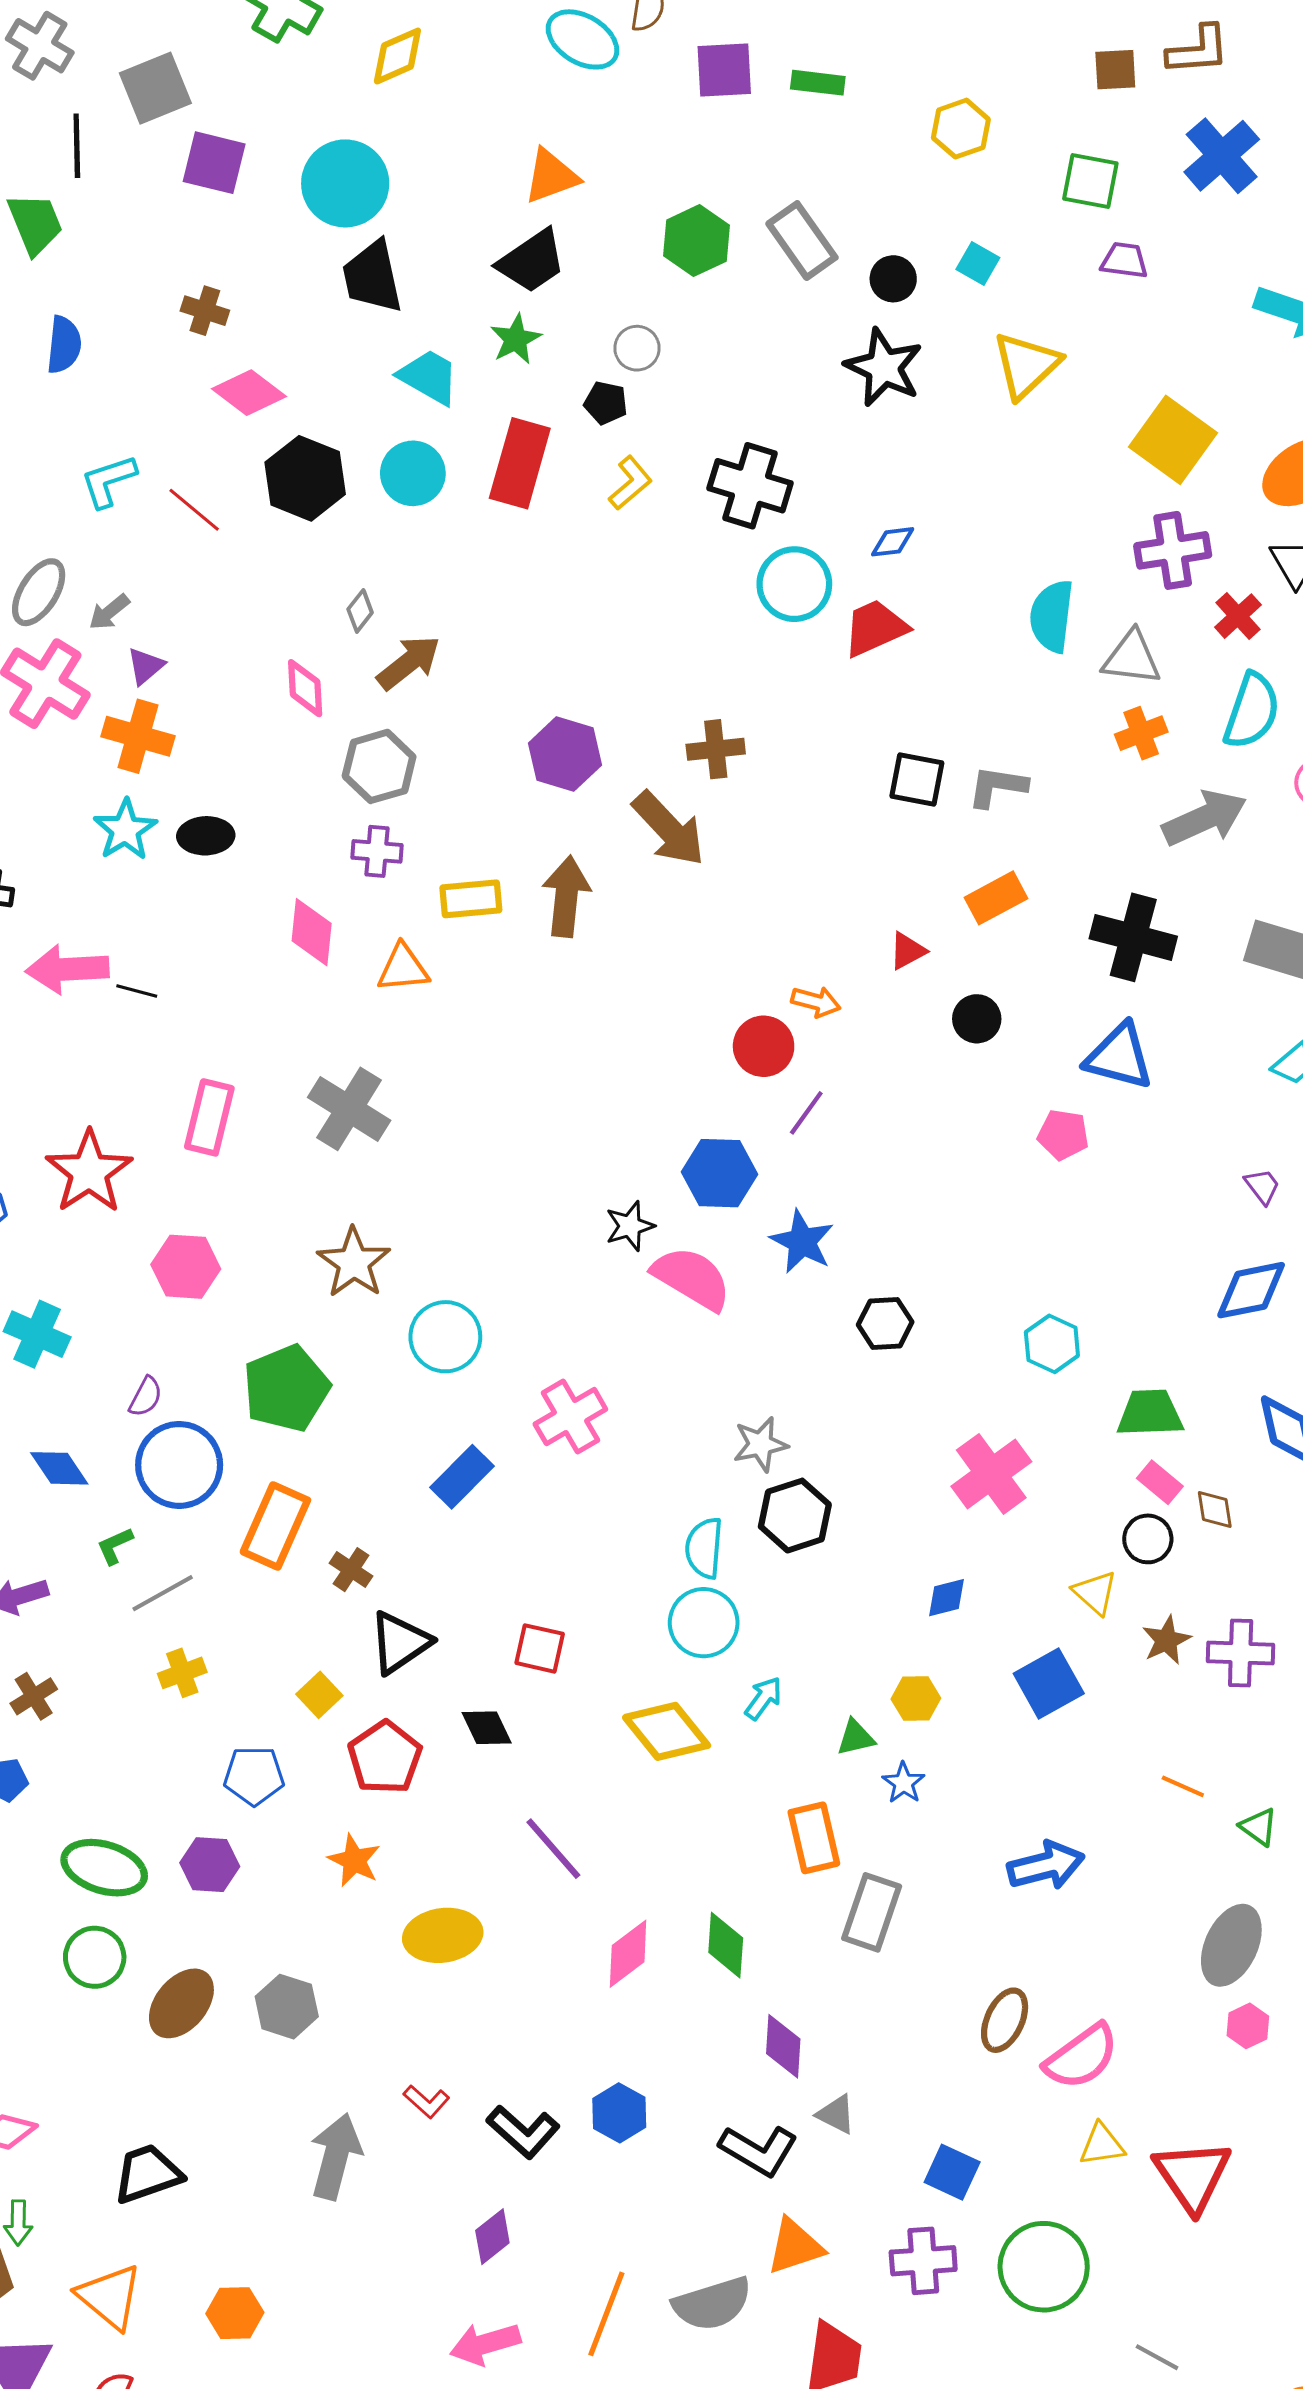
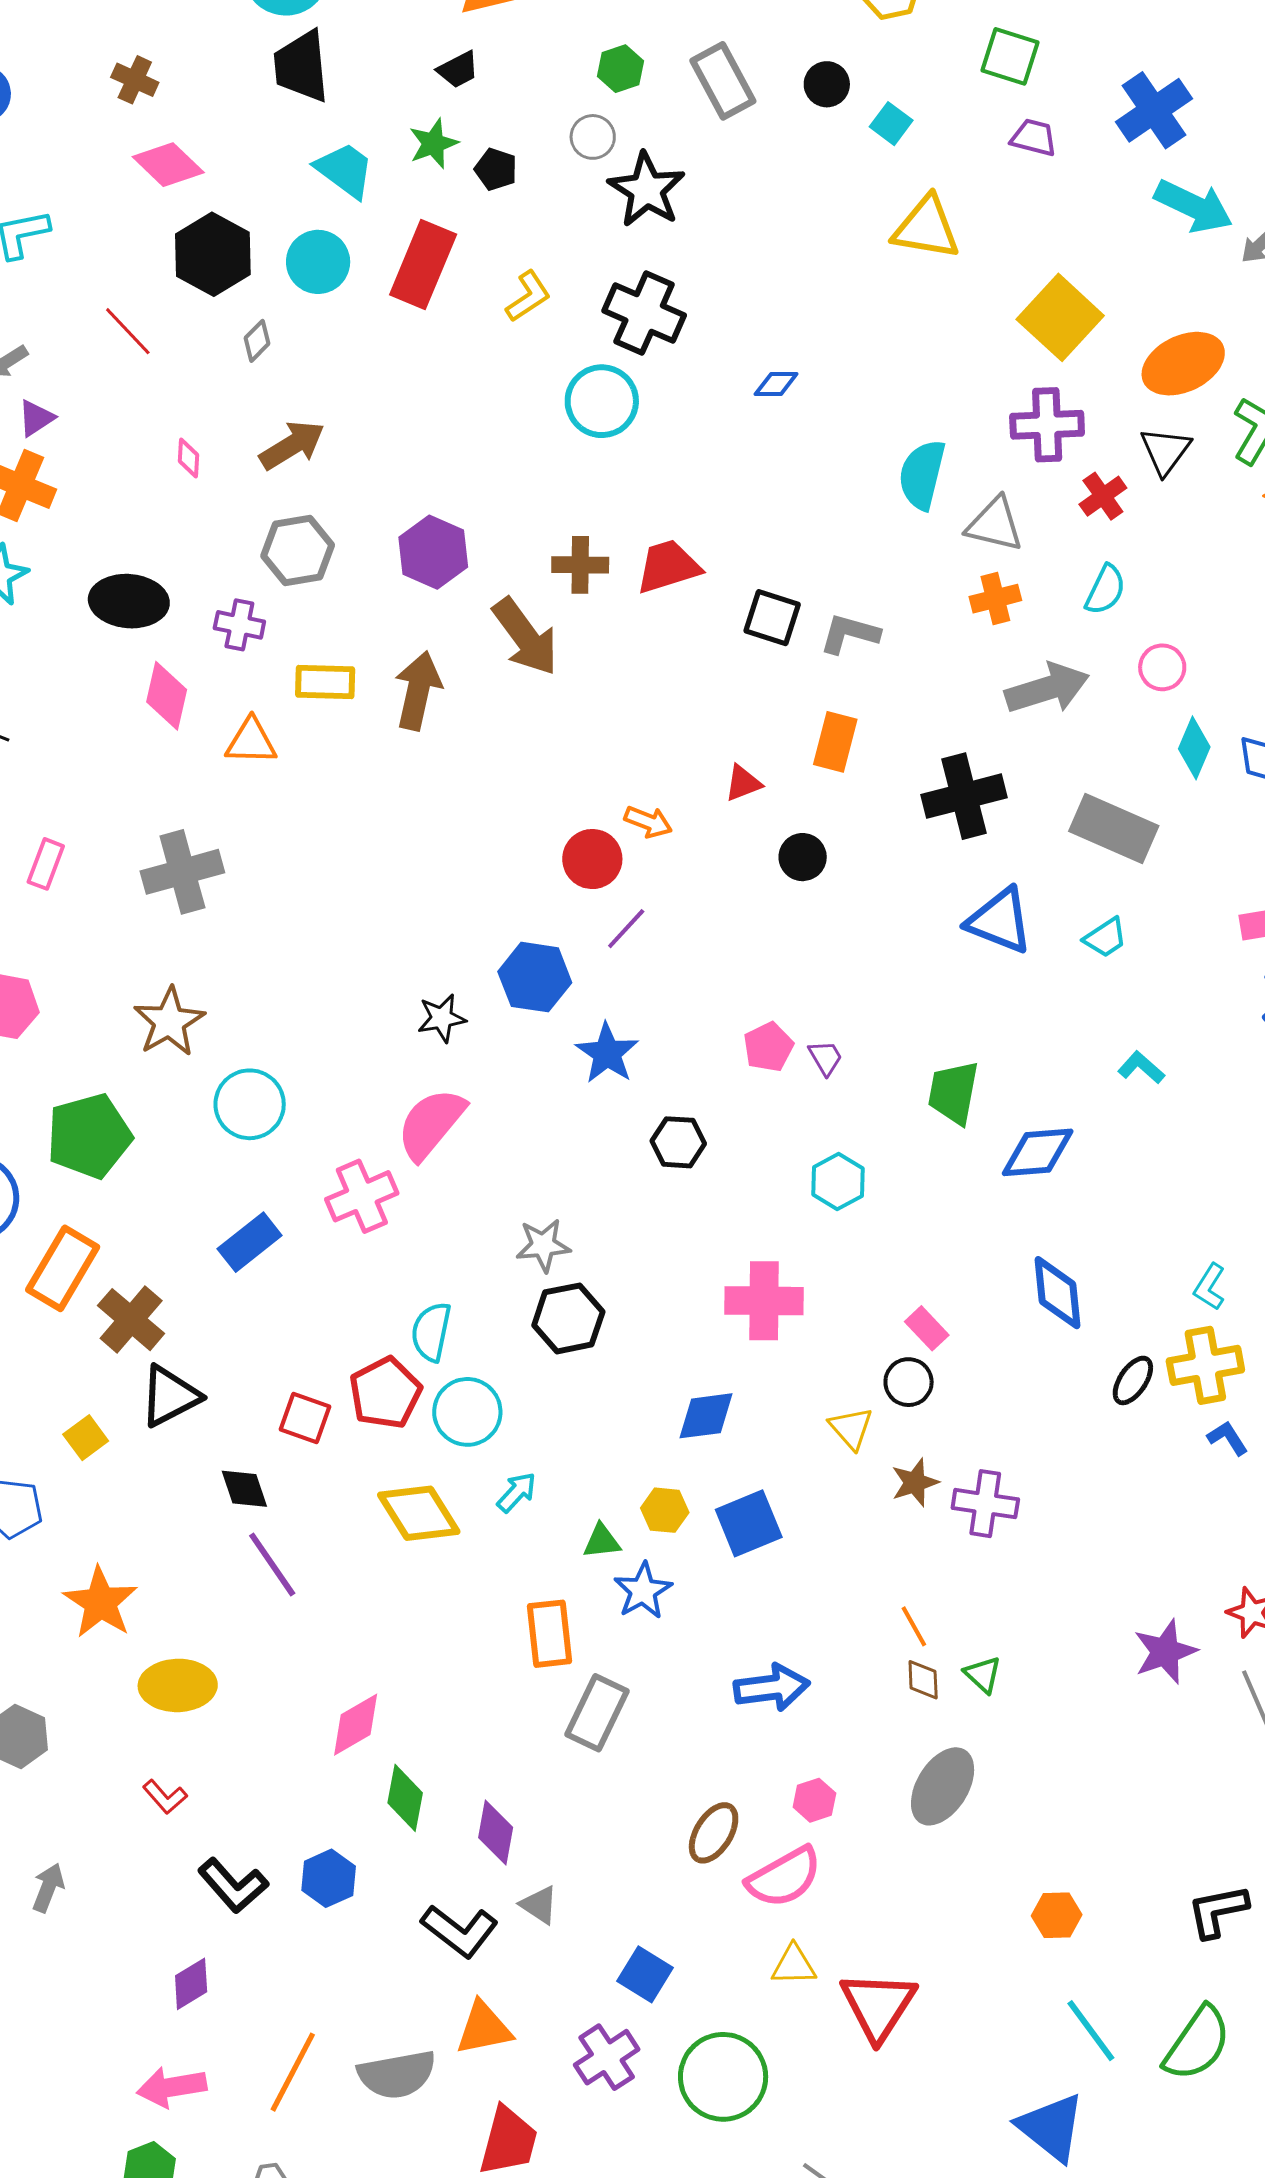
blue cross: (1222, 156) -> (1154, 110), moved
green hexagon: (697, 241) -> (621, 69), size x0.7
black trapezoid: (532, 261) -> (458, 70), size x0.6
black circle: (893, 279) -> (827, 84), moved
gray circle: (637, 348) -> (593, 137), moved
yellow triangle: (1026, 365) -> (926, 228), turned 46
black star: (884, 367) -> (647, 190), moved
black pentagon: (606, 403) -> (496, 169), moved
red line: (194, 510) -> (128, 331), moved
cyan circle: (794, 584) -> (602, 401), moved
gray diamond: (360, 611) -> (257, 341), moved
red trapezoid: (875, 628) -> (668, 567), moved
pink diamond: (305, 688) -> (189, 458), size x0.7
cyan semicircle: (1252, 711) -> (1105, 590), size x0.7
gray hexagon: (379, 766) -> (298, 551), moved
black ellipse: (206, 836) -> (129, 601), moved, size x1.4
orange rectangle: (996, 898) -> (835, 742), turned -54
black cross: (1133, 937) -> (964, 796), turned -36
blue triangle: (1119, 1056) -> (1000, 921), moved
gray cross: (349, 1109) -> (182, 872), turned 36
pink rectangle: (209, 1117) -> (46, 864), size x0.7
pink pentagon: (1063, 1135) -> (768, 1047), moved, turned 30
purple trapezoid: (1262, 1186) -> (825, 1058), moved
pink semicircle: (692, 1278) -> (431, 1124), moved, turned -88
green trapezoid: (1150, 1413) -> (953, 1092), moved, turned -84
pink cross: (991, 1474) -> (764, 1301), turned 30
brown diamond: (1215, 1509) -> (923, 1680), moved
cyan semicircle: (704, 1548) -> (431, 1332), moved
brown cross: (351, 1570) -> (131, 1320), size x1.6
blue diamond: (946, 1598) -> (706, 1416), size x1.4
blue square: (1049, 1684) -> (749, 1523), moved
red pentagon: (385, 1758) -> (385, 1393), moved
blue star: (904, 1783) -> (643, 1591), size x1.4
orange line: (1183, 1786) -> (914, 1626), turned 30
purple line: (553, 1849) -> (272, 1564), moved
orange star: (354, 1860) -> (100, 1602), size x1.4
green diamond: (726, 1945) -> (405, 1798), moved
pink hexagon: (1248, 2026) -> (814, 1800), moved
red L-shape: (426, 2101) -> (165, 1797), moved
gray arrow: (336, 2156) -> (48, 1888), size x0.6
purple cross: (923, 2261) -> (607, 2057), turned -36

